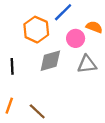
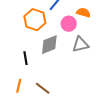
black line: (12, 66) -> (26, 58), moved

